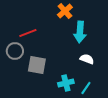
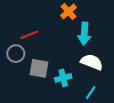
white semicircle: (87, 59) -> (92, 62), size x1.5
cyan cross: (66, 83) -> (63, 78), moved

